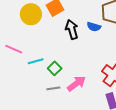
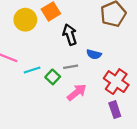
blue semicircle: (94, 27) -> (94, 54), moved
gray line: (53, 88) -> (71, 67), moved

